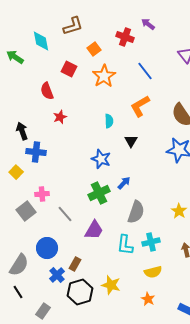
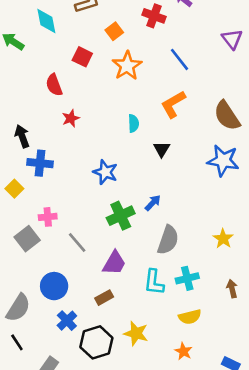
blue star: (101, 159) -> (105, 172), moved
brown rectangle: (75, 264) -> (104, 298), moved, turned 32

